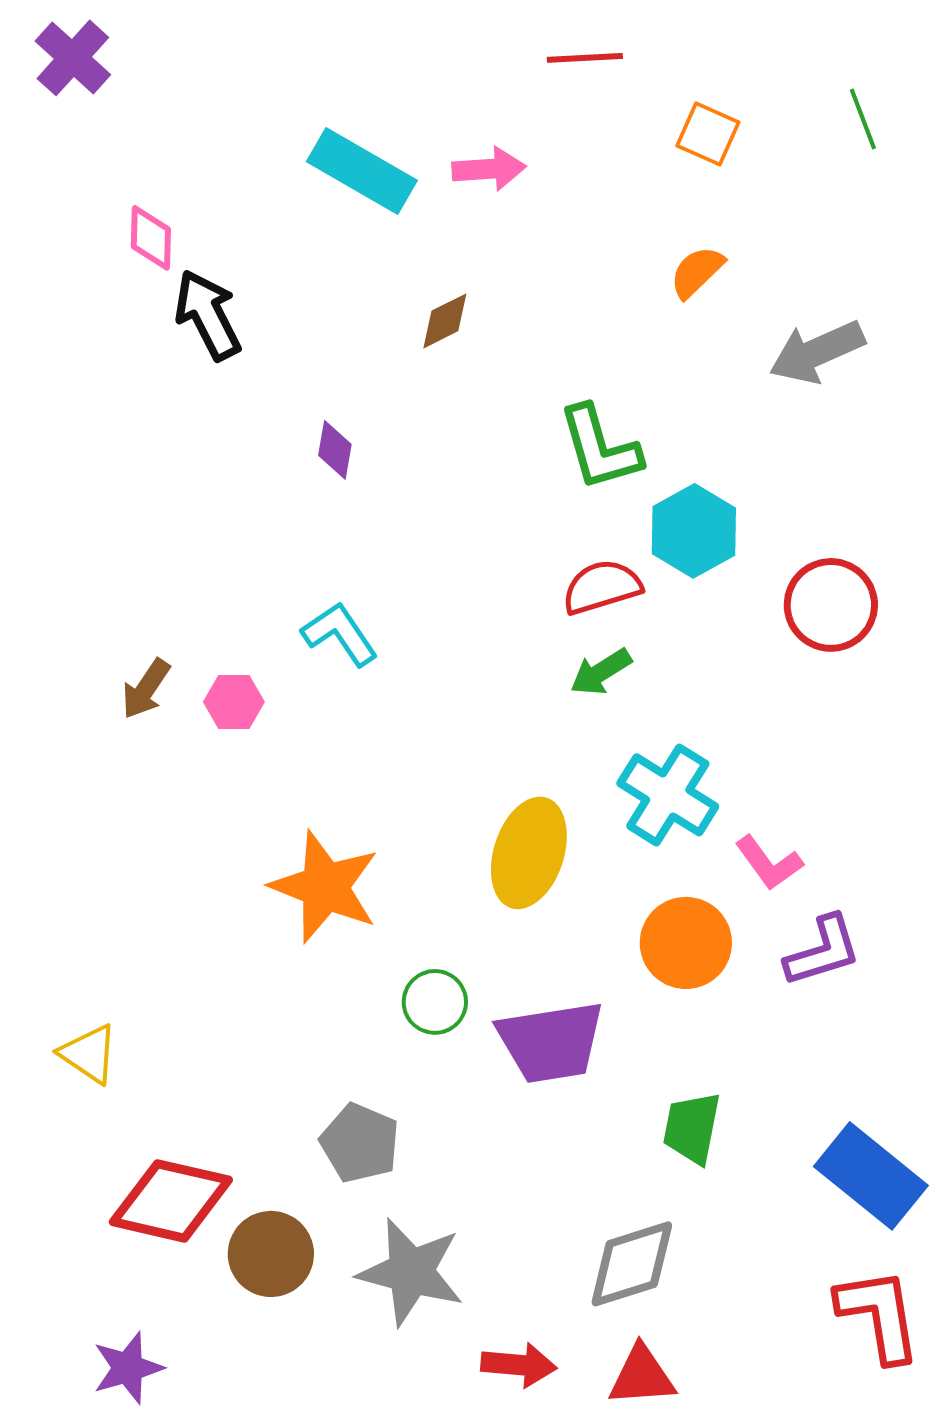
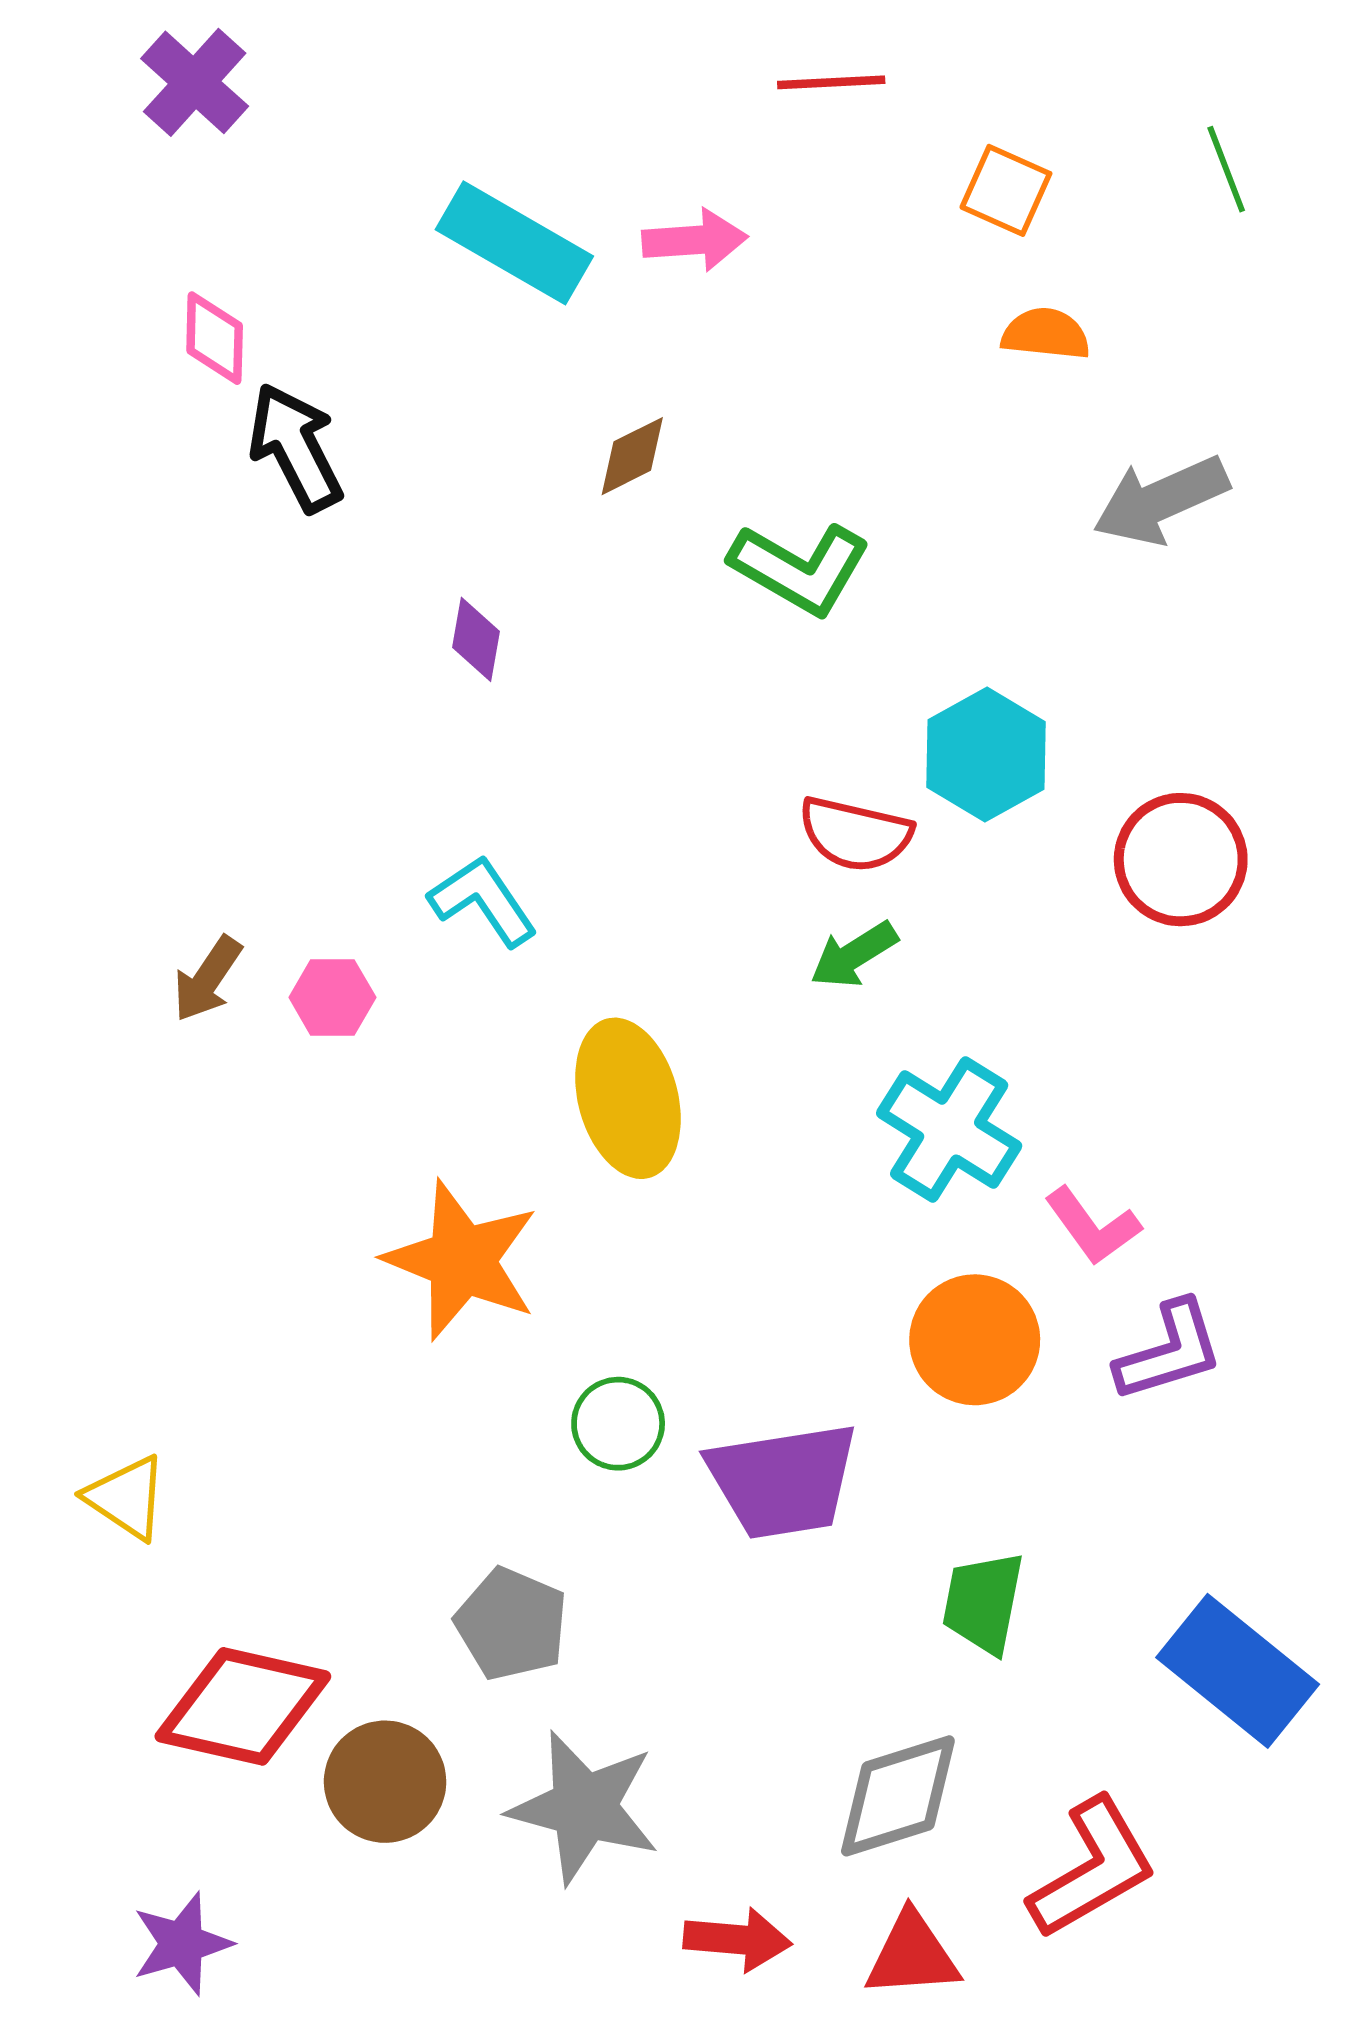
purple cross: (73, 58) -> (195, 82), moved
orange semicircle: (697, 272) -> (1046, 334), moved, turned 50
green L-shape: (600, 448) -> (800, 568), moved, turned -44
red semicircle: (602, 587) -> (855, 834), turned -150
yellow ellipse: (529, 853) -> (628, 1098), moved, turned -33
red L-shape: (879, 1315) -> (1093, 1868), moved, turned 69

